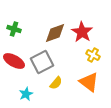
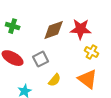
red star: (82, 32) -> (81, 29), turned -30
gray square: (42, 62) -> (41, 59), size x0.7

